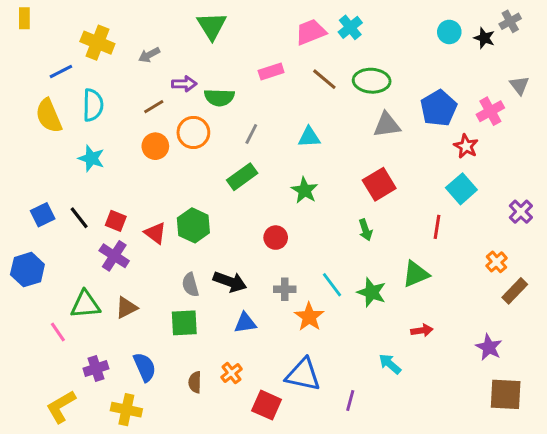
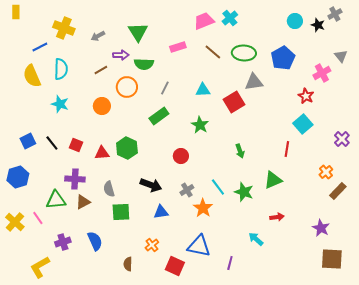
green triangle: (212, 26) -> (138, 32), moved
blue pentagon: (439, 108) -> (283, 58), moved
orange circle: (155, 146) -> (102, 106), moved
red square: (379, 184) -> (234, 102), moved
red triangle: (155, 233) -> (102, 153), turned -42
purple cross: (114, 256) -> (75, 179), moved, turned -30
gray semicircle: (190, 285) -> (109, 189), moved
gray cross: (285, 289) -> (187, 190), turned -32
brown semicircle: (195, 382) -> (128, 264), moved
yellow cross: (126, 410) -> (15, 222), moved, turned 30

